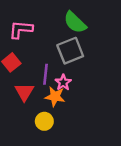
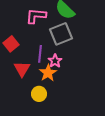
pink L-shape: (21, 29) -> (36, 16), moved
orange star: (55, 97) -> (48, 73), turned 30

